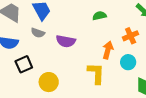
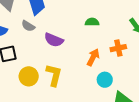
cyan circle: (128, 62) -> (105, 80), moved
yellow L-shape: (96, 73) -> (54, 75), moved

